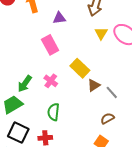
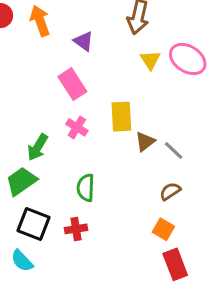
purple triangle: (59, 18) -> (83, 41), turned 48
yellow rectangle: (80, 68) -> (121, 117), turned 48
pink cross: (51, 81) -> (77, 127), moved

